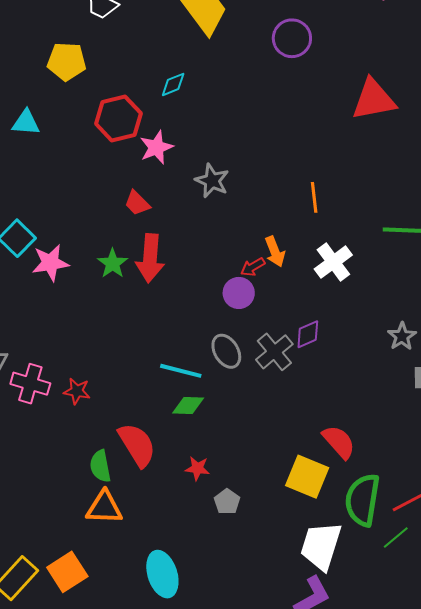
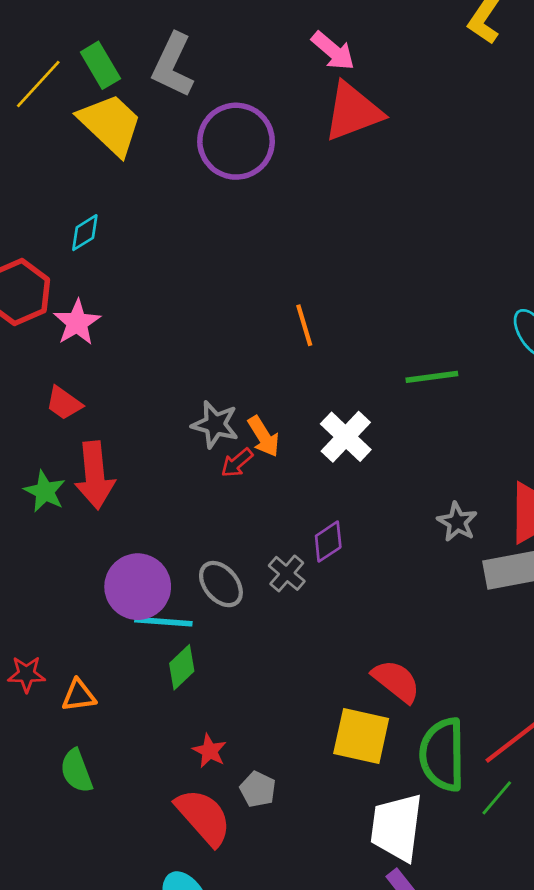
purple circle: (292, 38) -> (236, 141), size x1.4
red triangle: (374, 100) -> (353, 112), moved
gray star: (212, 181) -> (215, 424), moved
orange line: (314, 197) -> (304, 325), moved
purple circle: (239, 293) -> (138, 587), moved, size x1.5
gray cross: (274, 352) -> (287, 573), size x0.7
green diamond: (188, 406) -> (182, 667), turned -36
red semicircle: (137, 445) -> (203, 817), moved
red star: (197, 468) -> (209, 751), turned 30
orange triangle: (104, 508) -> (79, 695), moved, size x0.7

